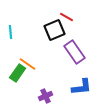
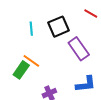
red line: (67, 17) -> (91, 13), moved
cyan line: (11, 32) -> (31, 29), moved

